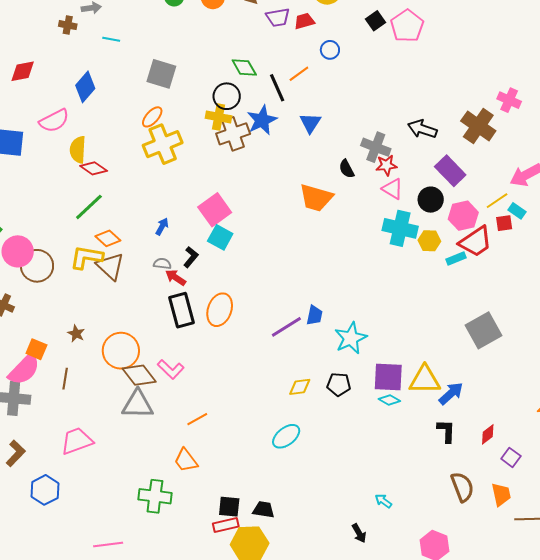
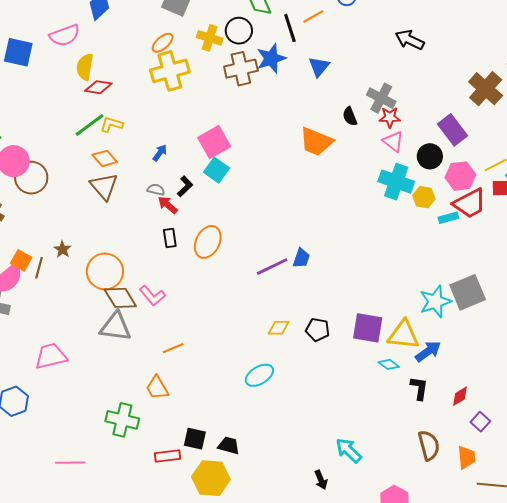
yellow cross: (218, 117) -> (210, 38), moved
black arrow: (422, 129) -> (410, 40), moved
red diamond: (94, 168) -> (98, 87), turned -32
yellow L-shape: (86, 257) -> (112, 125), moved, size x0.7
black rectangle: (182, 310) -> (170, 238), size x0.6
cyan star: (351, 338) -> (435, 302), moved
brown line: (65, 379) -> (39, 268), moved
cyan diamond: (389, 400) -> (389, 364), moved
cyan arrow: (383, 501) -> (349, 450), size x1.6
red rectangle: (226, 525) -> (167, 456), moved

